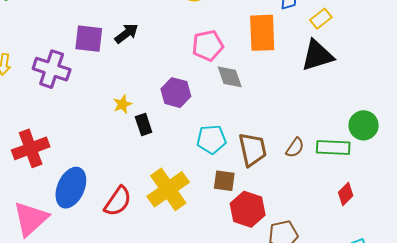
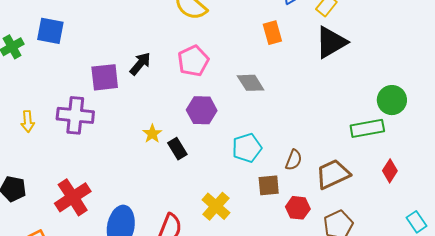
orange rectangle: (262, 33) -> (272, 33), size x0.6
pink pentagon: (208, 45) -> (193, 61), moved
brown semicircle: (295, 148) -> (294, 160), moved
brown trapezoid: (253, 149) -> (333, 174), moved, turned -90
yellow cross: (168, 189) -> (216, 206), size x0.7
red hexagon: (248, 209) -> (298, 208), size x0.7

